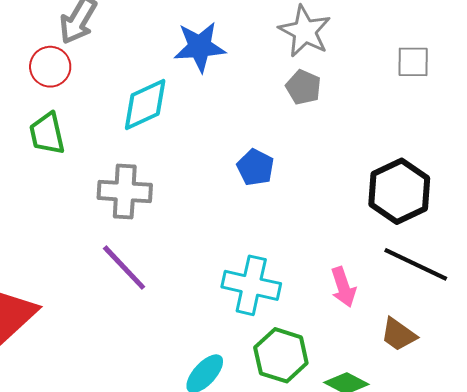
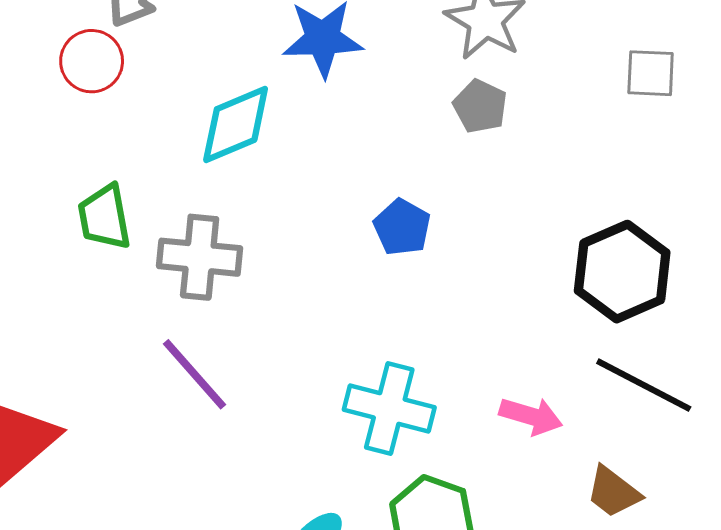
green trapezoid: (47, 134) -> (104, 217), moved
pink arrow: (343, 287) -> (531, 416), turned -57

